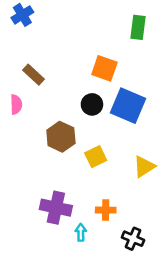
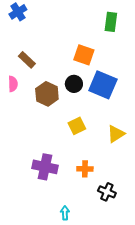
brown hexagon: (61, 137) -> (47, 94), moved
cyan arrow: (81, 232) -> (65, 213), moved

